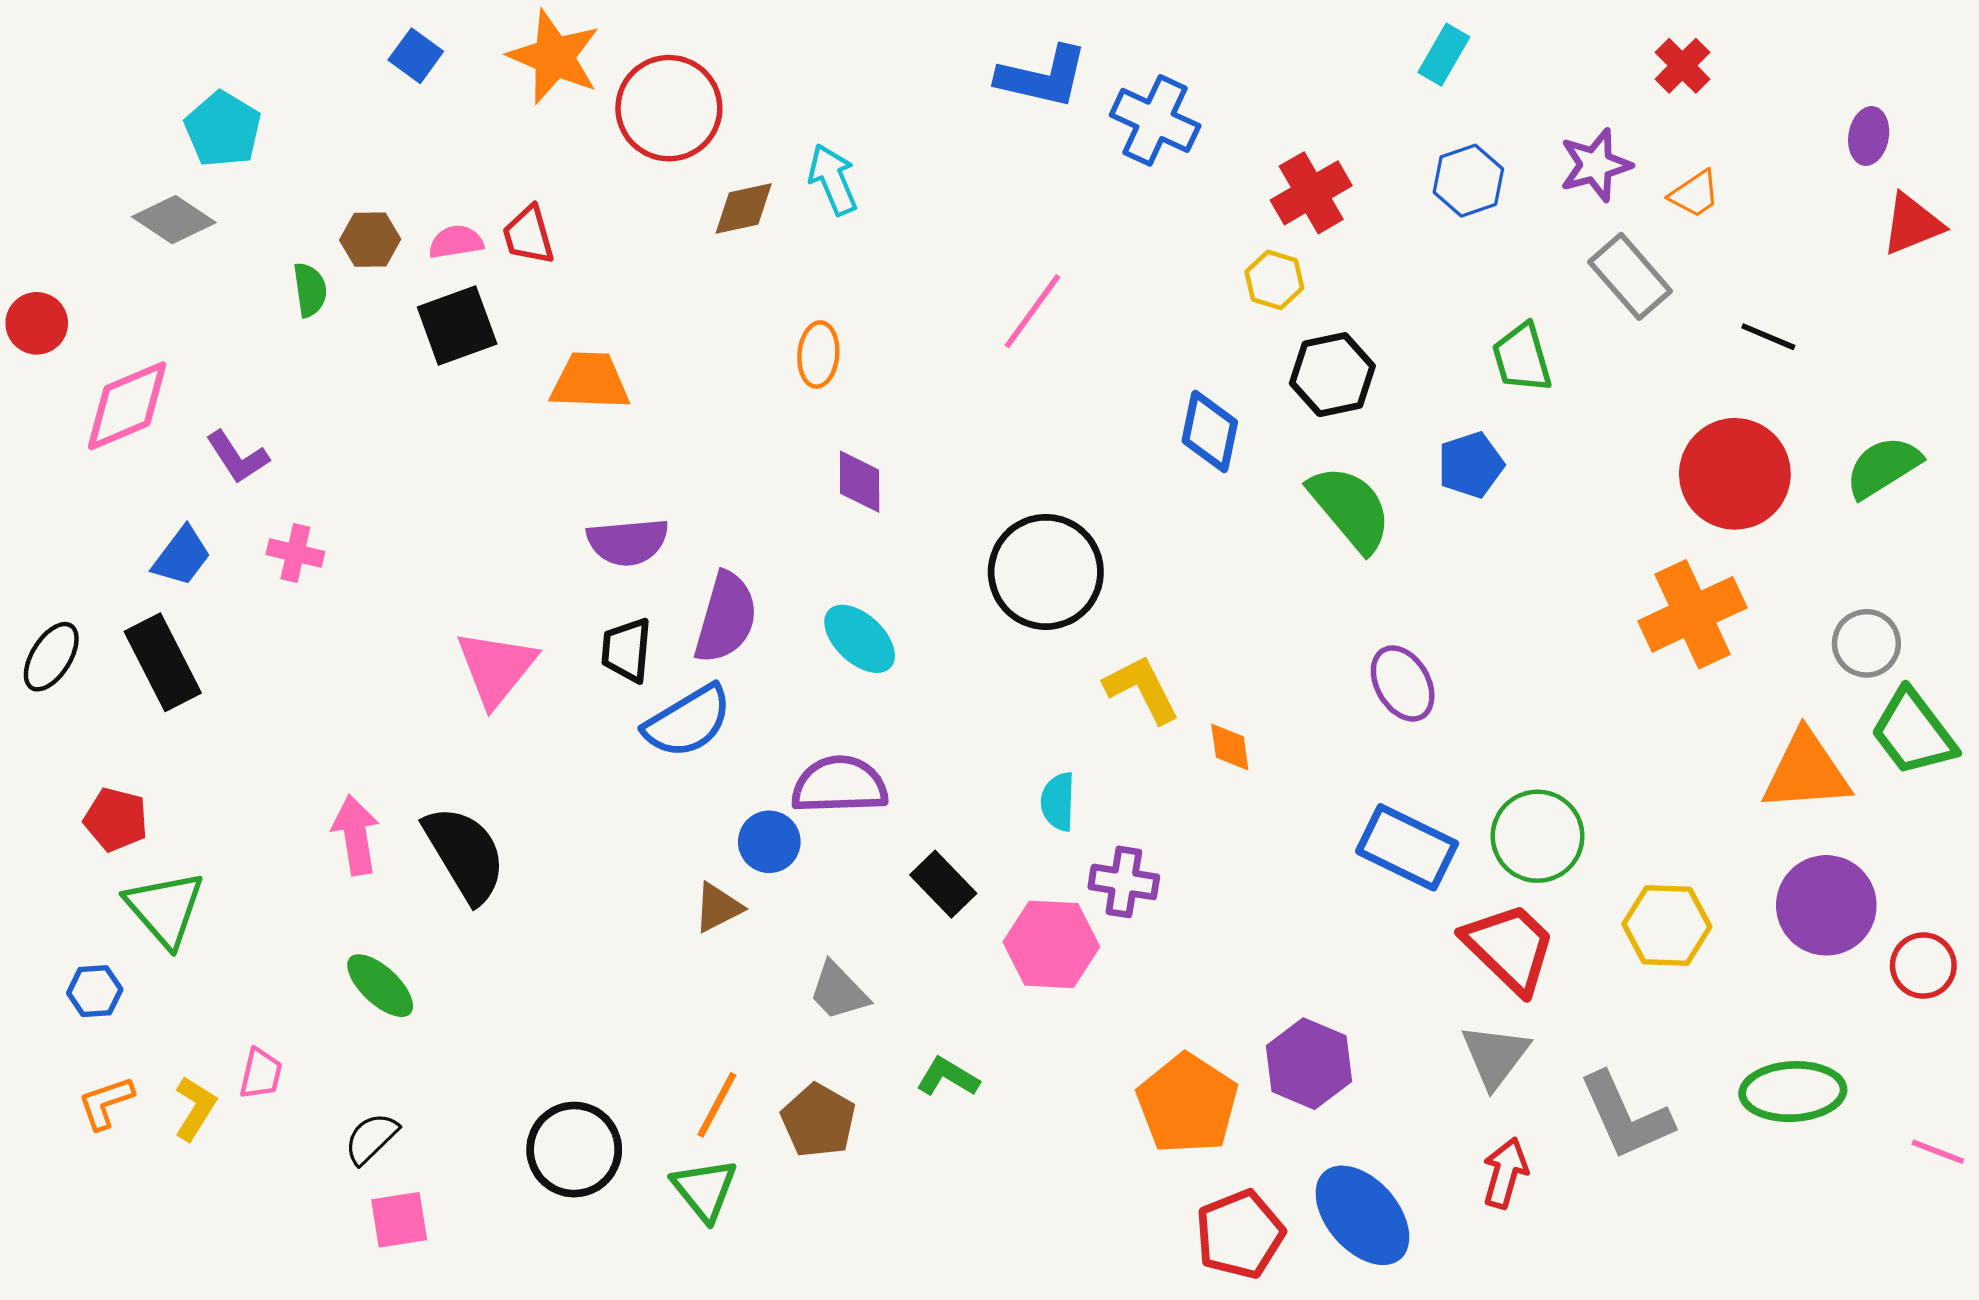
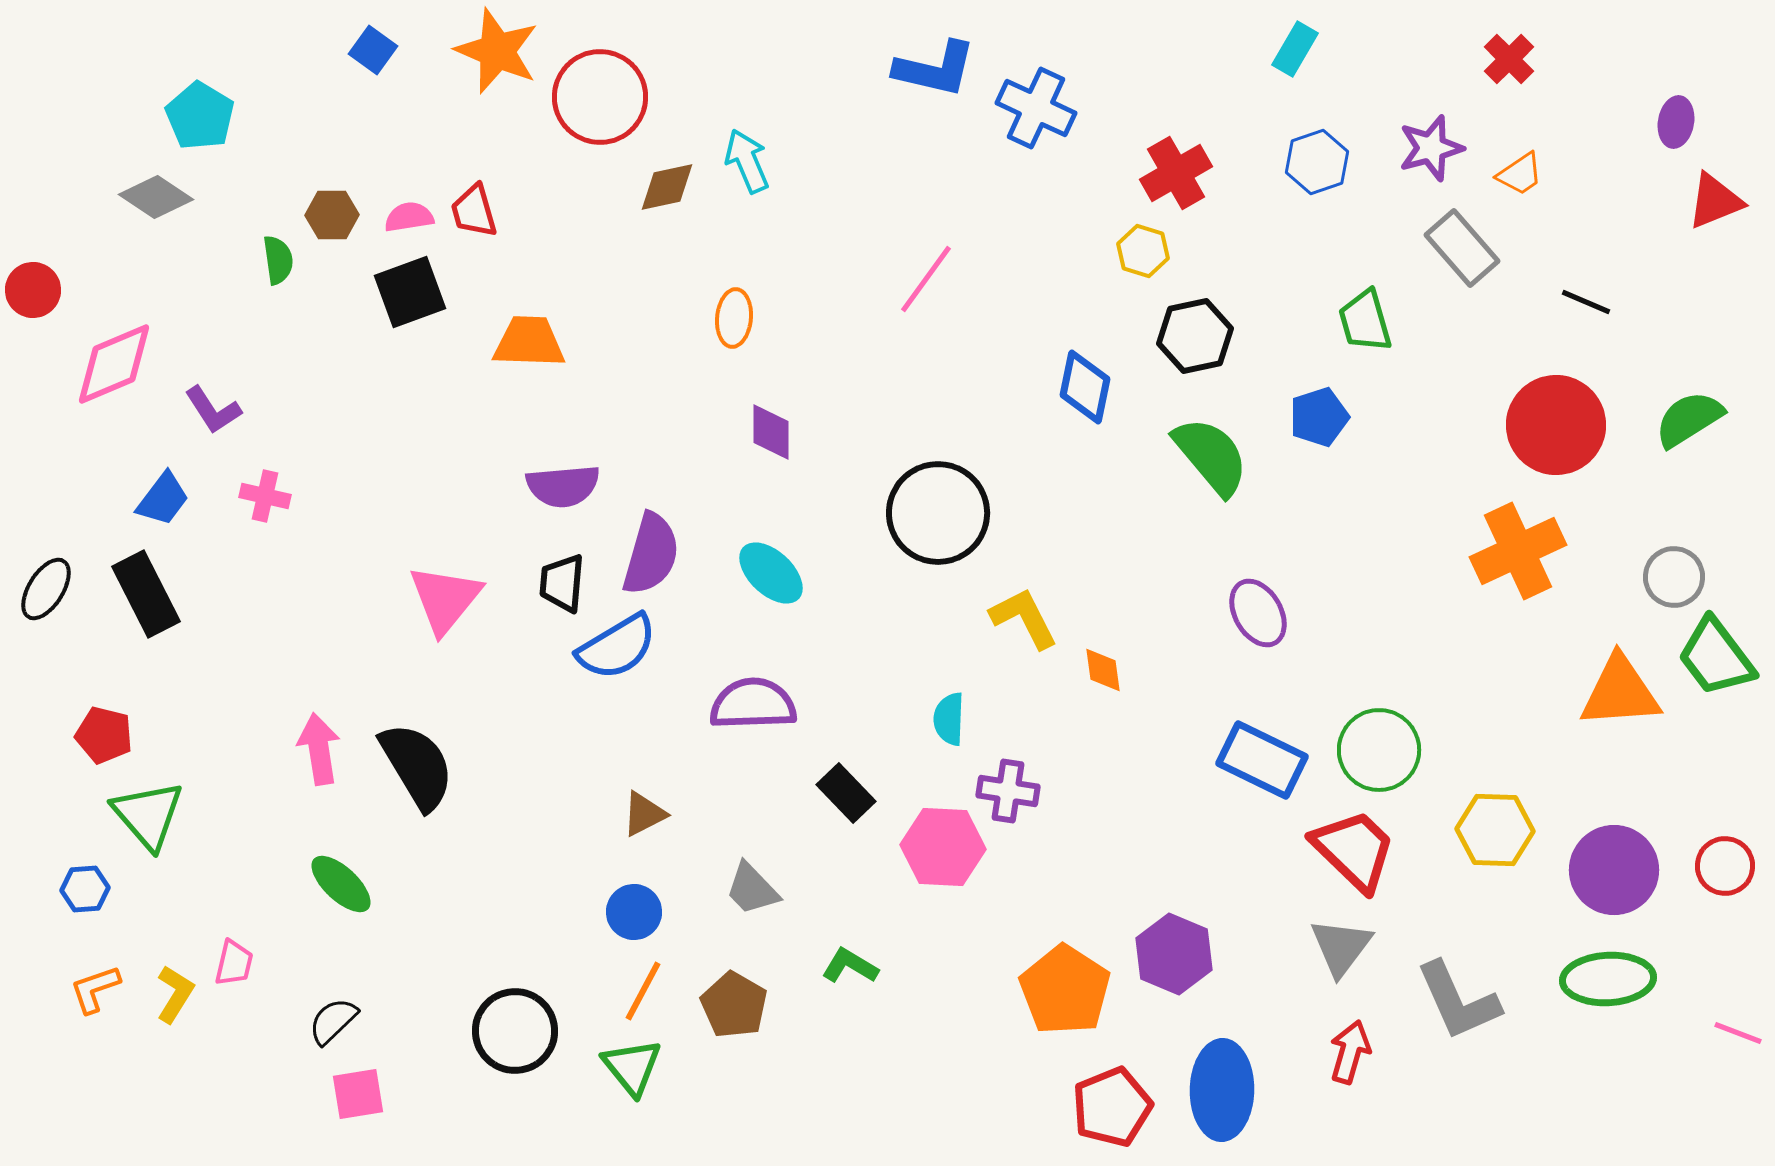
blue circle: (769, 842) -> (634, 912), moved
purple circle: (1826, 905) -> (1614, 870), moved
blue ellipse: (1362, 1215) -> (1222, 1090), turned 42

